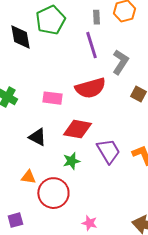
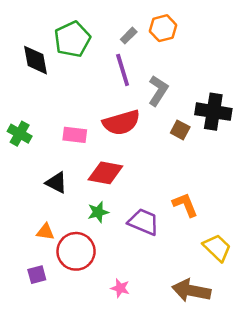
gray rectangle: (96, 17) -> (129, 36), turned 48
purple trapezoid: (108, 151) -> (143, 222), moved, turned -36
purple square: (15, 220) -> (37, 275), moved

